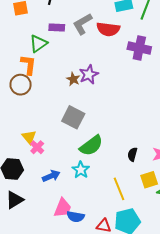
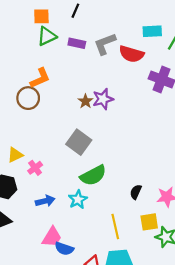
green triangle: (38, 44) -> (47, 36), moved
orange L-shape: (28, 65) -> (40, 78), turned 50
yellow triangle: (29, 137) -> (15, 155), moved, turned 35

